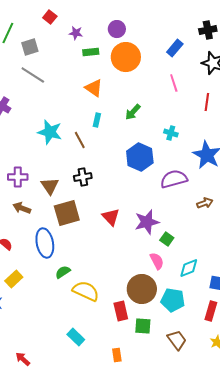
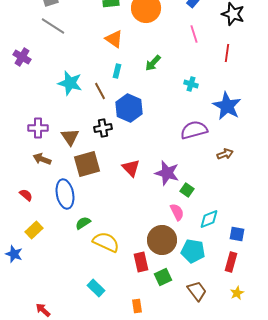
blue hexagon: (140, 157) -> (129, 108), moved
purple star: (147, 222) -> (167, 173), turned 30
green square: (143, 326) -> (163, 277), turned -30

